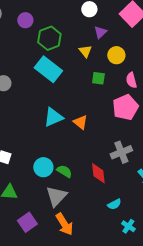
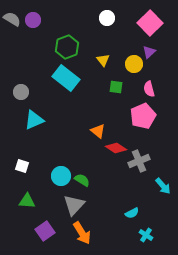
purple circle: (25, 20) -> (33, 20), moved
purple triangle: (100, 32) -> (149, 52), moved
cyan triangle: (53, 117) -> (34, 120), moved
red diamond: (98, 173) -> (116, 148), moved, turned -50

